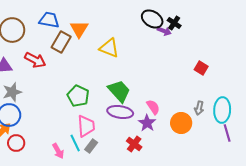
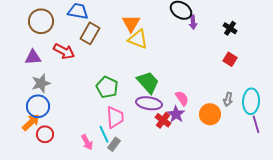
black cross: (174, 23) -> (230, 28), moved
orange triangle: (79, 29) -> (131, 23), moved
purple arrow: (164, 31) -> (193, 22), turned 64
red cross: (134, 144) -> (163, 120), moved
gray rectangle: (91, 146) -> (114, 144), moved

